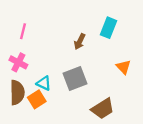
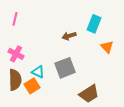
pink line: (23, 31) -> (15, 19), moved
brown arrow: (80, 42) -> (69, 36), turned 48
orange triangle: (123, 67) -> (107, 47), moved

